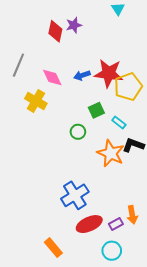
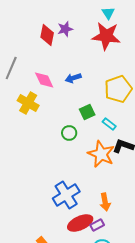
red star: (109, 73) -> (106, 36), moved
orange arrow: (132, 215) -> (105, 202), moved
purple rectangle: (116, 224) -> (97, 225), moved

